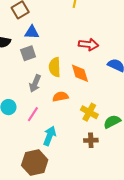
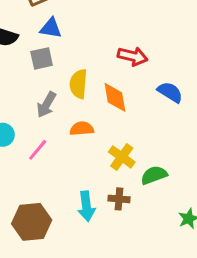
cyan arrow: (50, 136) -> (86, 206), moved, turned 144

